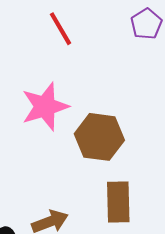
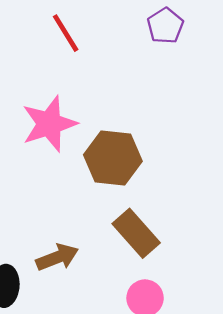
brown rectangle: (118, 202) -> (136, 233), turned -39

